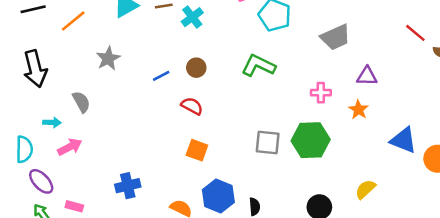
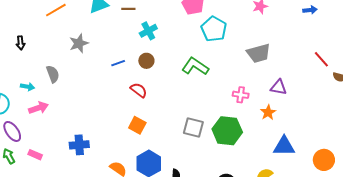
cyan cross: (192, 17) -> (148, 31), moved
black arrow: (35, 69) -> (21, 43), size x0.5
blue triangle: (403, 140) -> (284, 146), moved, turned -30

